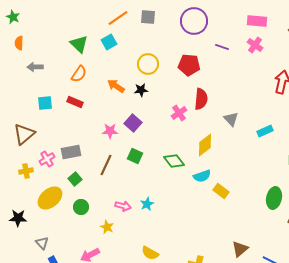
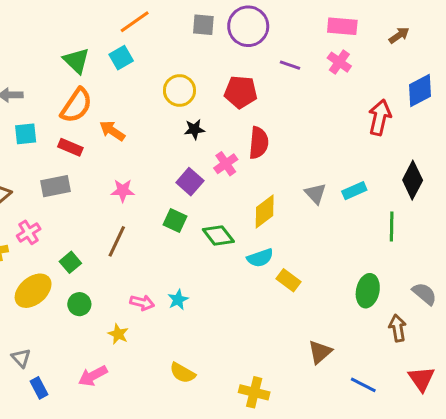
gray square: (148, 17) -> (203, 25), moved
orange semicircle: (79, 74) -> (76, 105), size x1.4
orange arrow: (116, 86) -> (112, 131), moved
black star: (141, 90) -> (194, 129), moved
cyan square: (45, 103) -> (26, 134), moved
gray triangle: (231, 119) -> (315, 194), moved
purple square: (133, 123) -> (190, 182), moved
gray rectangle: (71, 152) -> (55, 186), moved
green square: (135, 156) -> (175, 220), moved
brown triangle: (240, 249) -> (320, 352), moved

